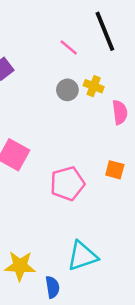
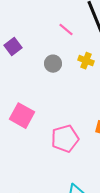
gray circle: (67, 90) -> (53, 64), moved

